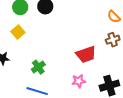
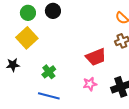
yellow square: (18, 32) -> (27, 38), size x1.5

